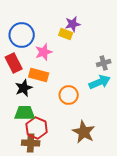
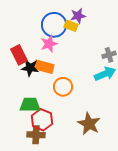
blue circle: (22, 35) -> (54, 25), moved
black star: (24, 88) -> (30, 68), moved, turned 30
orange circle: (69, 95) -> (63, 87), moved

